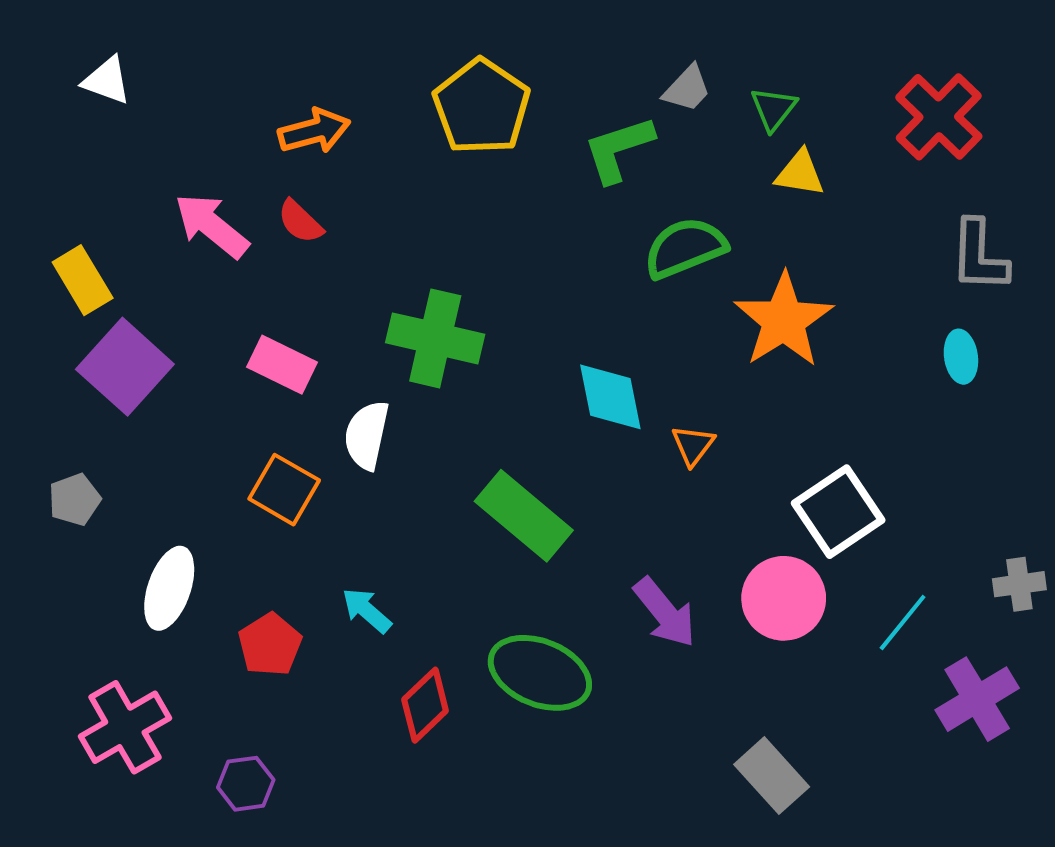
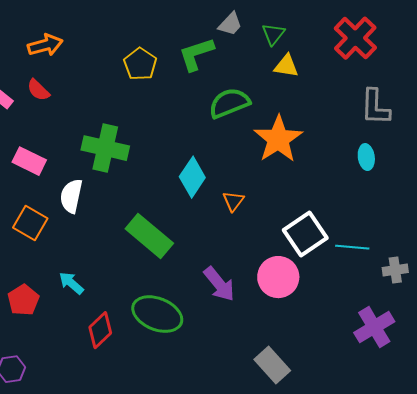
yellow pentagon: (481, 107) -> (140, 64), moved, size x0.7
cyan diamond: (610, 397) -> (192, 177), turned 45
cyan line: (903, 623) -> (352, 247), moved, turned 56

